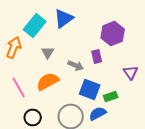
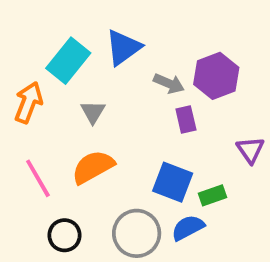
gray arrow: (76, 65) -> (169, 83), moved

